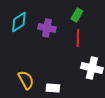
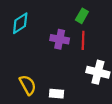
purple cross: (47, 28) -> (60, 39), moved

